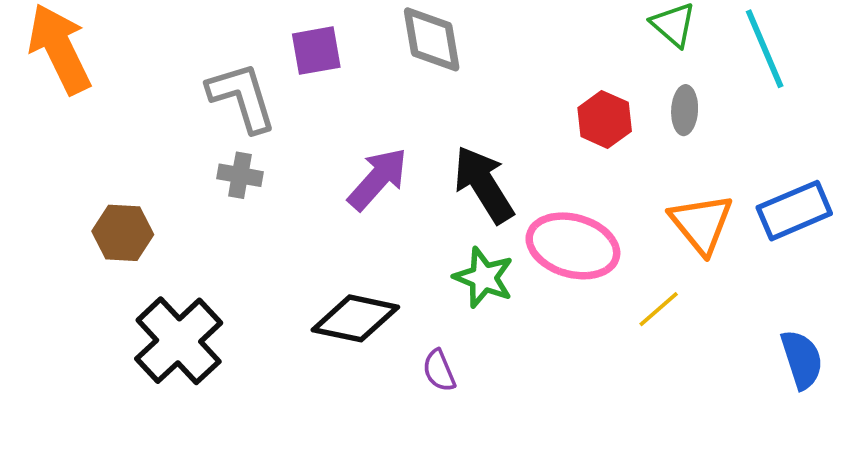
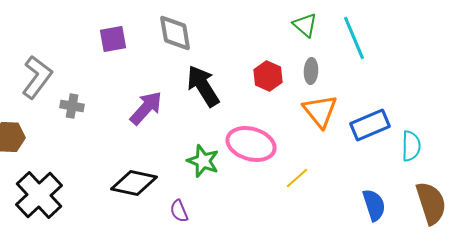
gray L-shape: (242, 97) -> (37, 77), moved, turned 54
black arrow: (484, 185) -> (203, 86), moved
orange triangle: (701, 224) -> (320, 111), moved

